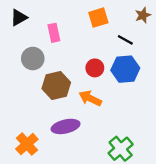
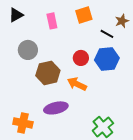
brown star: (143, 15) -> (122, 21), moved
pink rectangle: (54, 33) -> (52, 21), moved
orange cross: (27, 144) -> (23, 123), turned -36

